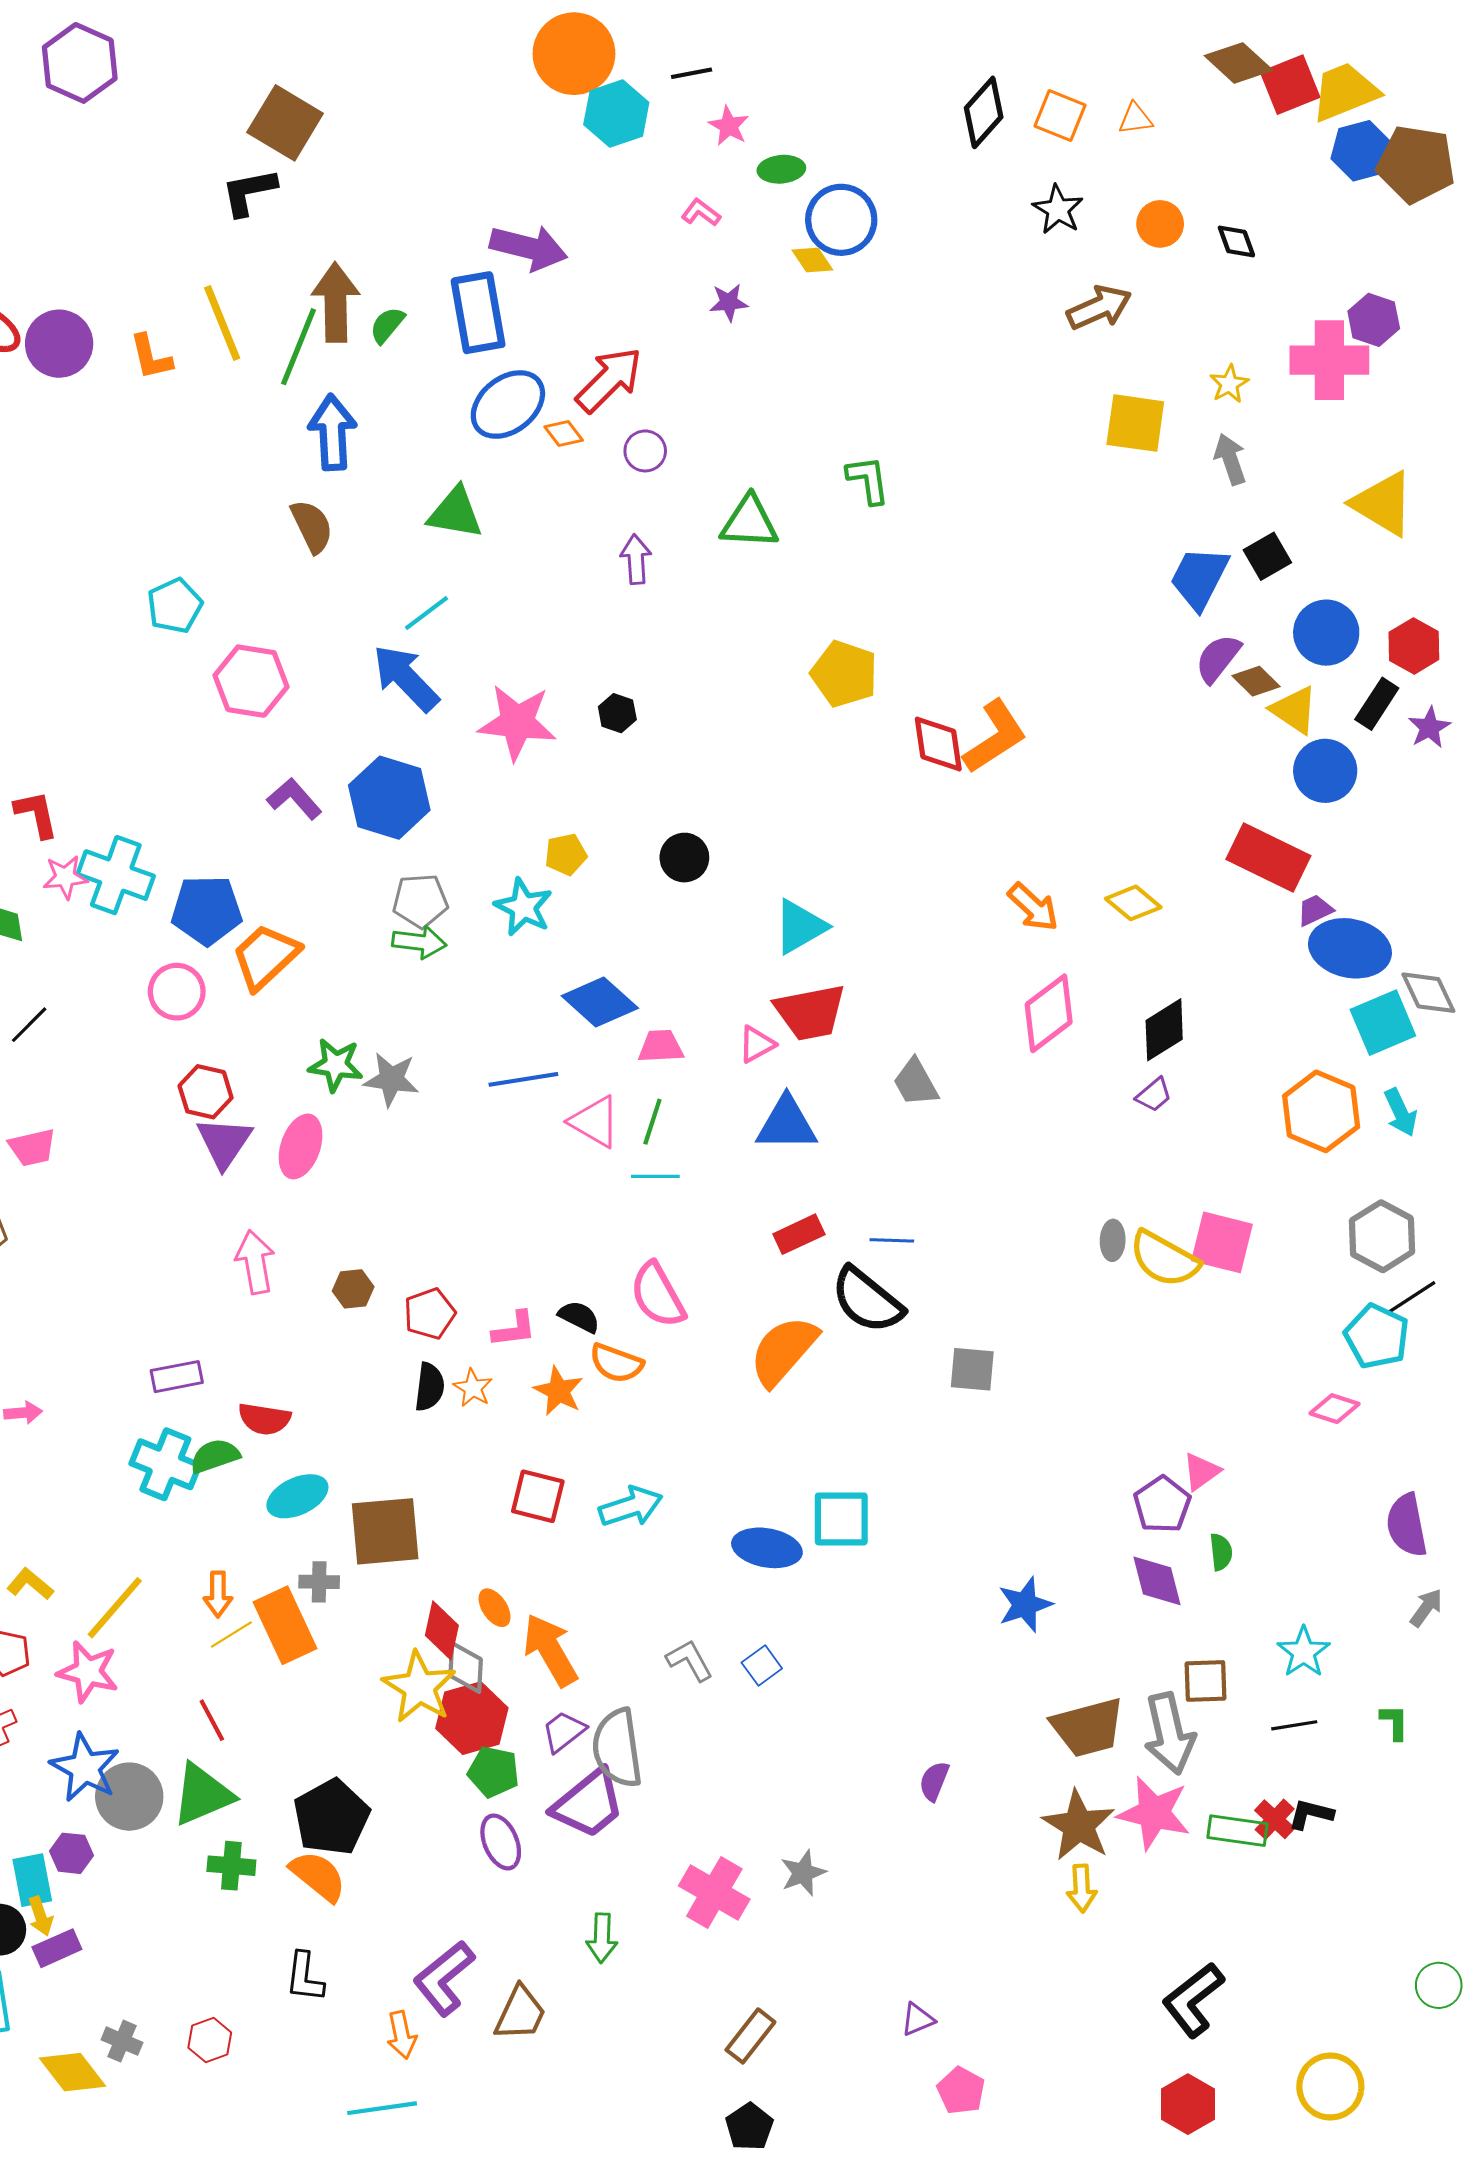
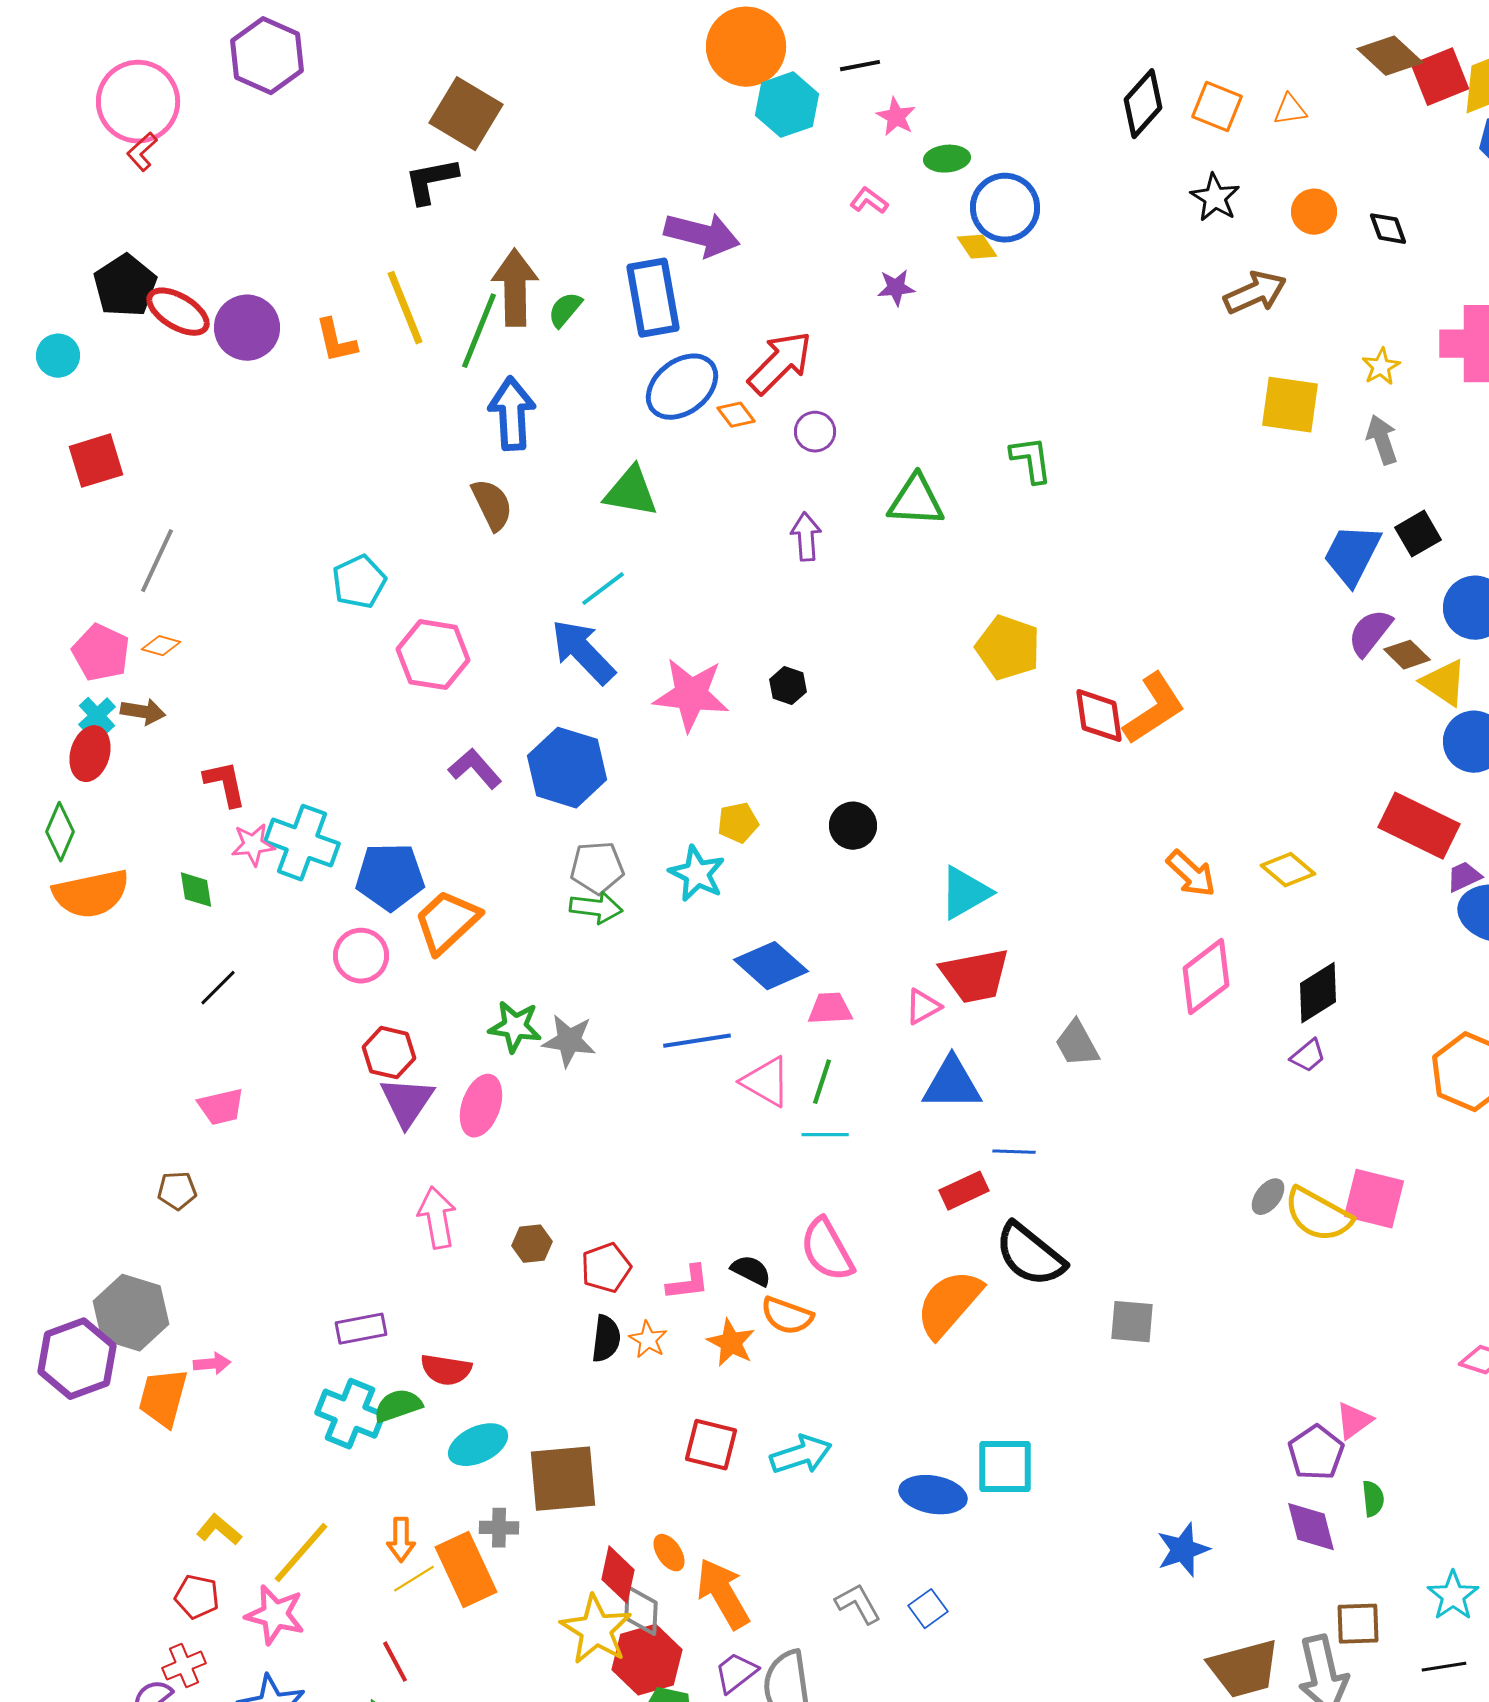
blue line: (892, 1240) -> (1014, 1152), moved
gray ellipse: (1113, 1240) -> (1268, 1197), turned 36

